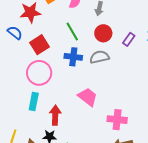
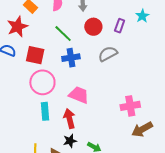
red square: (39, 45) -> (35, 55), turned -30
gray semicircle: (99, 57) -> (108, 54), moved
pink trapezoid: (88, 97) -> (79, 95), moved

